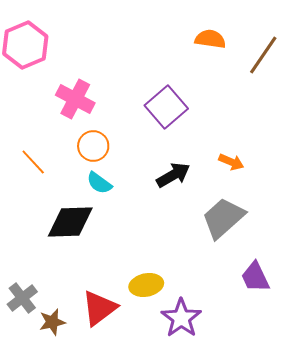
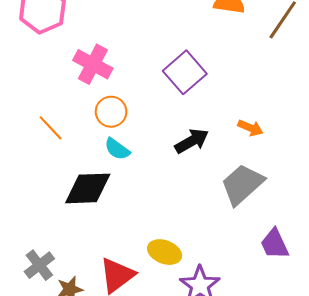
yellow ellipse: (146, 285) -> (165, 252), turned 32

